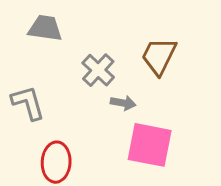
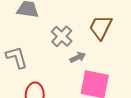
gray arrow: (123, 103) -> (78, 57), turned -35

